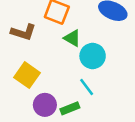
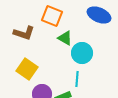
cyan line: (87, 87) -> (77, 79), turned 42

